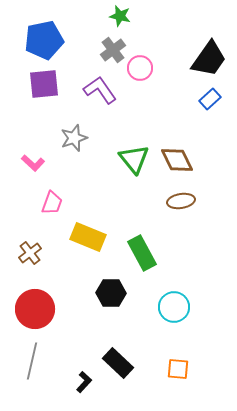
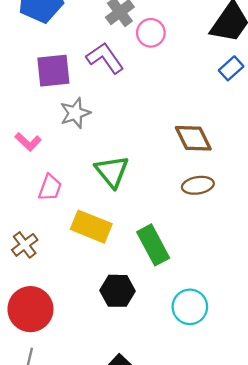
purple square: (44, 84) -> (53, 71), moved
green triangle: (134, 159) -> (112, 172), moved

